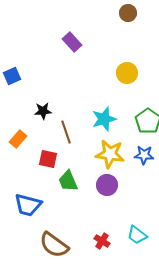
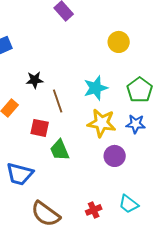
purple circle: (107, 185) -> (115, 156), moved
red cross: (102, 241) -> (94, 210), turned 35

